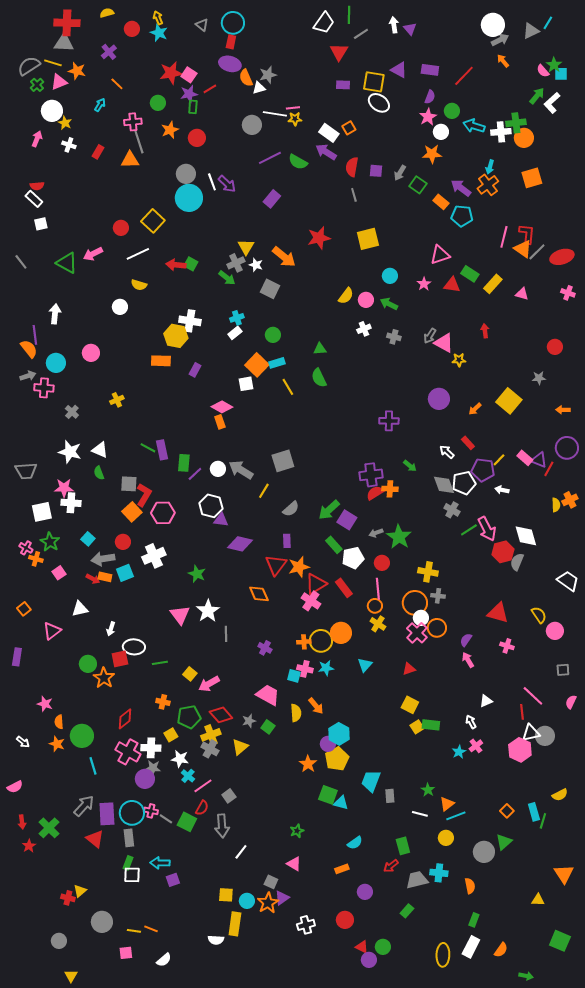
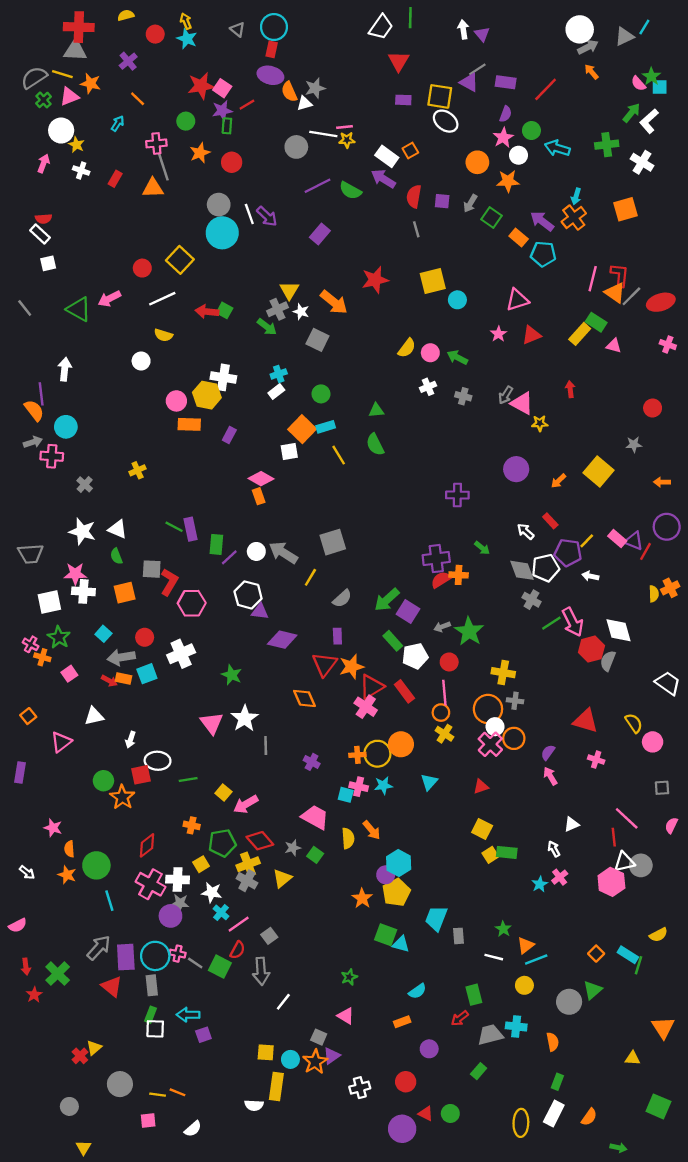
gray line: (361, 34) -> (477, 69), moved
white cross: (501, 132) -> (642, 162), moved, turned 36
orange circle: (524, 138) -> (477, 162), moved
green rectangle: (470, 274) -> (596, 322), moved
cyan circle: (390, 276) -> (457, 300), moved
red triangle: (452, 285) -> (531, 335), turned -30
pink circle: (91, 353) -> (176, 401), moved
orange square: (132, 512) -> (125, 593), moved, turned 30
cyan rectangle: (534, 812) -> (628, 955), turned -42
red cross: (68, 898) -> (80, 1056), turned 32
purple circle: (369, 960) -> (402, 1129), moved, size x1.5

